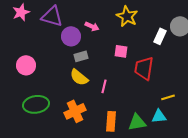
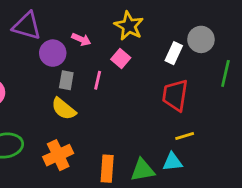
pink square: (121, 51) -> (121, 58), moved, turned 32
gray rectangle: (81, 56) -> (66, 80), turned -64
red trapezoid: (144, 68) -> (175, 95), moved
pink line: (104, 86) -> (98, 80), moved

